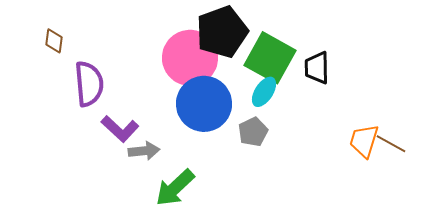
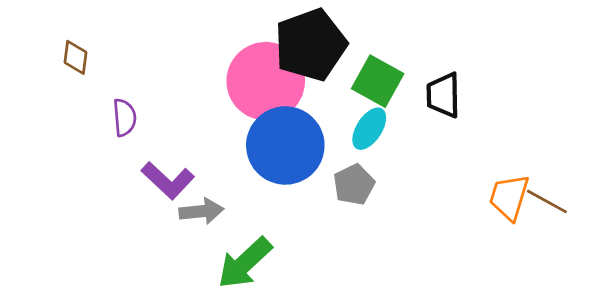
green square: (270, 58) -> (378, 81), size x0.7
purple semicircle: (89, 84) -> (124, 117), size x0.6

